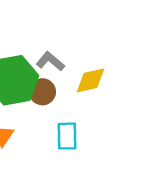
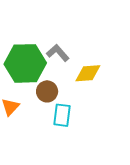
brown circle: (42, 92) -> (47, 91), moved

